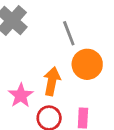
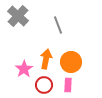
orange circle: (87, 64) -> (71, 62), moved

